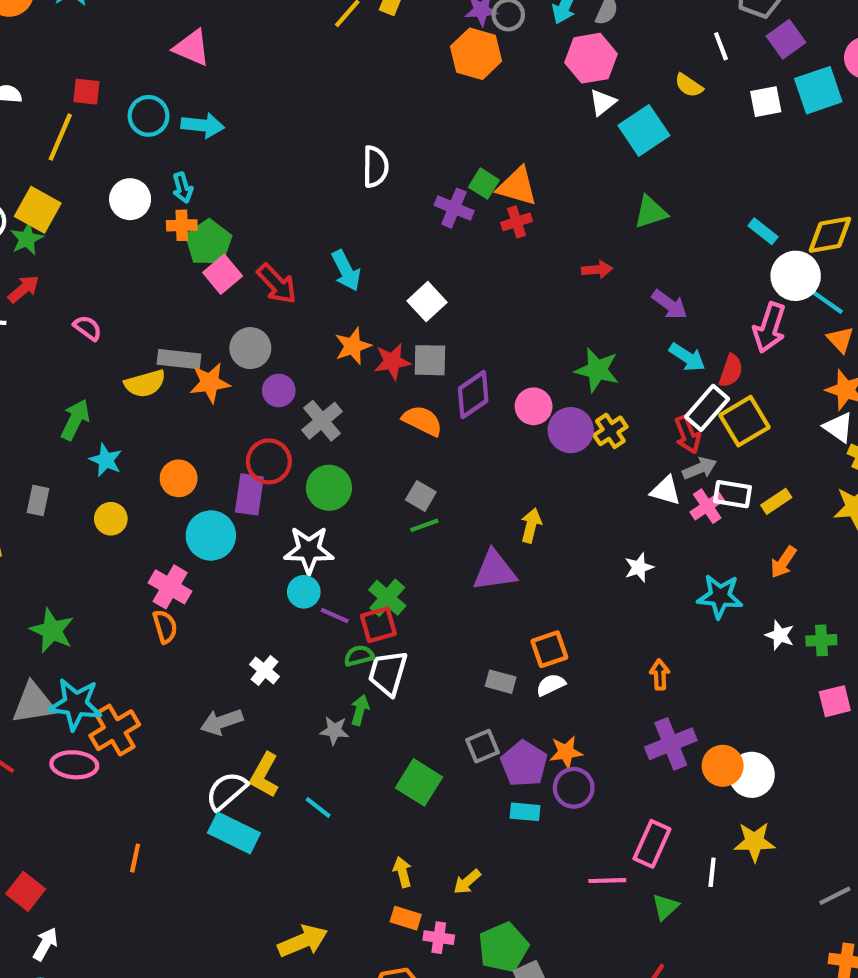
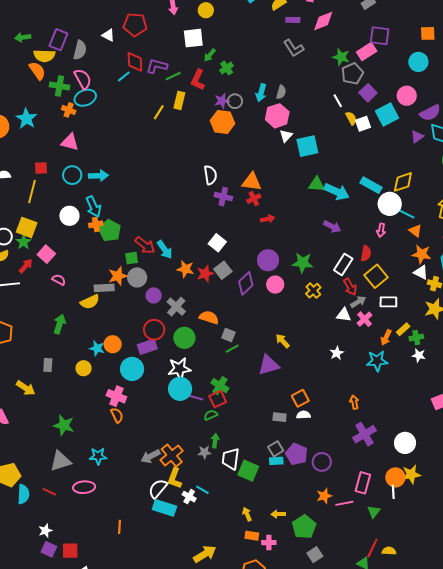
pink triangle: (192, 48) -> (70, 142), moved
yellow semicircle: (689, 85) -> (351, 118), moved, turned -144
cyan square: (644, 130) -> (307, 146), turned 30
white semicircle: (375, 167) -> (210, 175), moved
green square: (484, 184) -> (132, 258), moved, turned -32
cyan arrow: (183, 188) -> (93, 207), size x1.5
green triangle: (651, 212) -> (316, 184), turned 30
cyan rectangle: (763, 231) -> (371, 185), size x1.5
red arrow: (597, 270) -> (268, 219), moved
cyan arrow: (346, 271) -> (165, 250), moved
pink square: (223, 274) -> (46, 254), moved
pink arrow: (769, 328) -> (381, 230), size x0.6
orange star: (353, 346) -> (185, 269), turned -30
cyan arrow: (687, 357) -> (337, 192), moved, size x1.4
gray square: (430, 360) -> (223, 270), turned -30
orange star: (210, 383) -> (118, 276), moved
white rectangle: (707, 408) -> (343, 264), moved
orange semicircle: (422, 421) -> (209, 317), moved
purple circle: (571, 430) -> (268, 260), moved
cyan star: (106, 460) -> (97, 348), moved
purple rectangle: (249, 494) -> (147, 347), turned 72
white rectangle: (732, 494) -> (388, 302), moved
yellow rectangle: (776, 501) -> (403, 329), moved
yellow arrow: (531, 525) -> (283, 341), turned -49
orange arrow: (783, 562) -> (386, 337), moved
cyan circle: (304, 592) -> (180, 389), size x1.5
white star: (780, 635) -> (419, 355), moved
green cross: (821, 640) -> (416, 338), moved
white cross: (264, 670) -> (189, 497), moved
white trapezoid: (388, 673) -> (231, 459), moved
white semicircle: (551, 685) -> (303, 415), turned 32
cyan star: (76, 704) -> (98, 456), moved, size x0.7
orange cross: (115, 730) -> (172, 455), moved
orange star: (566, 752) -> (324, 496), moved
orange circle: (723, 766) -> (395, 477), moved
cyan rectangle: (525, 812) -> (276, 461), moved
yellow arrow: (467, 882) -> (278, 514), turned 48
red square: (26, 891) -> (70, 551), turned -30
green pentagon: (503, 947) -> (304, 527), moved

